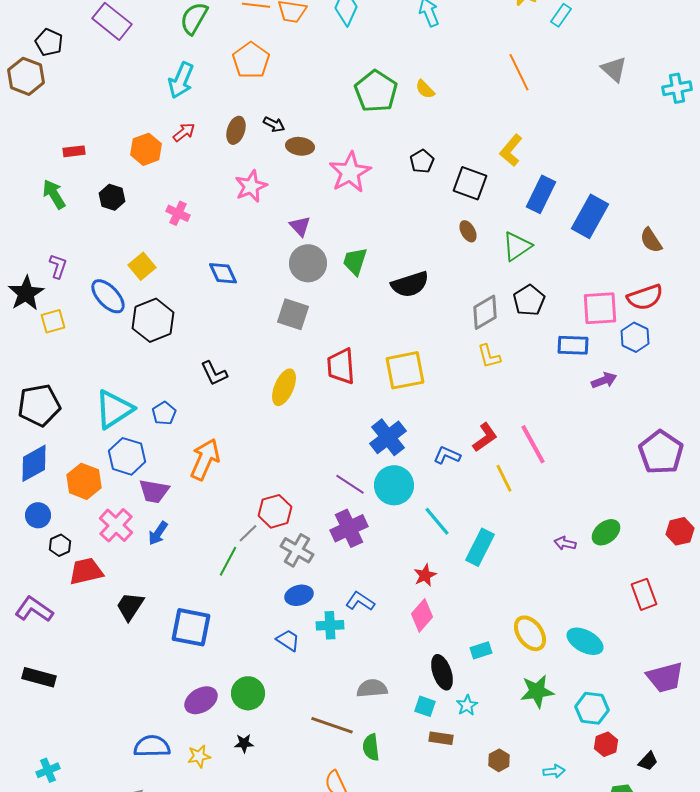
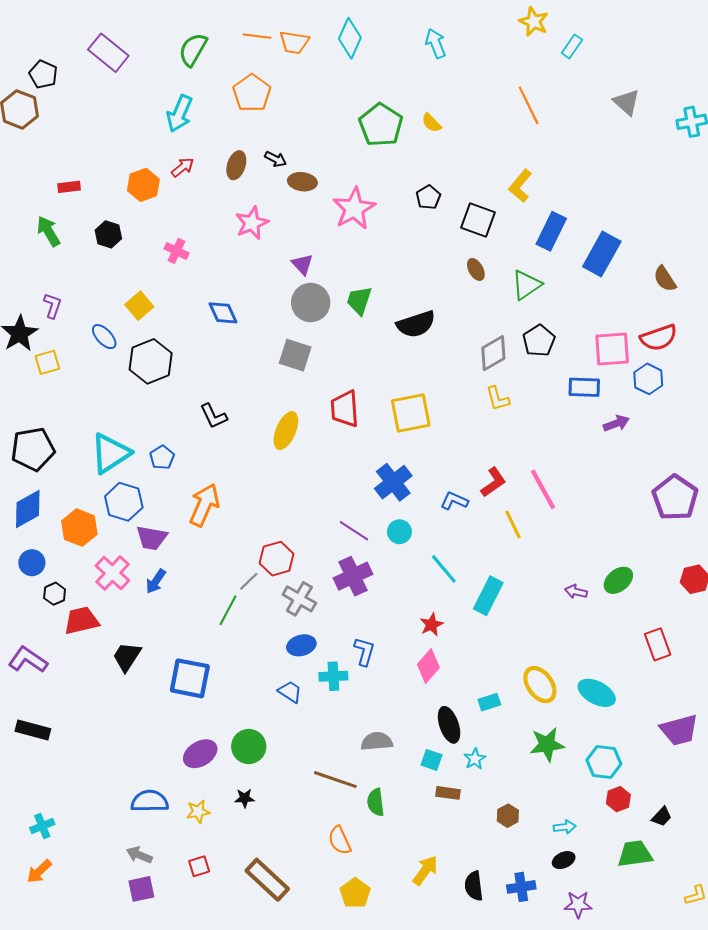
blue ellipse: (108, 296) -> (104, 337), size x0.7
cyan circle: (394, 485) -> (399, 532), size x0.6
blue L-shape: (360, 601) -> (364, 652), turned 72

